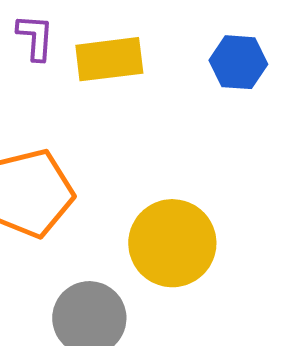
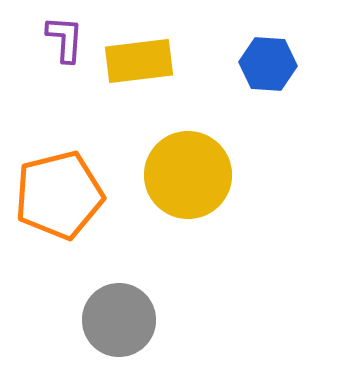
yellow circle: (172, 243) -> (188, 175), moved

